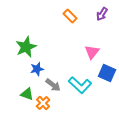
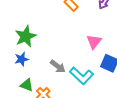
blue star: (37, 69) -> (22, 59), moved
gray arrow: (53, 85) -> (58, 66), moved

